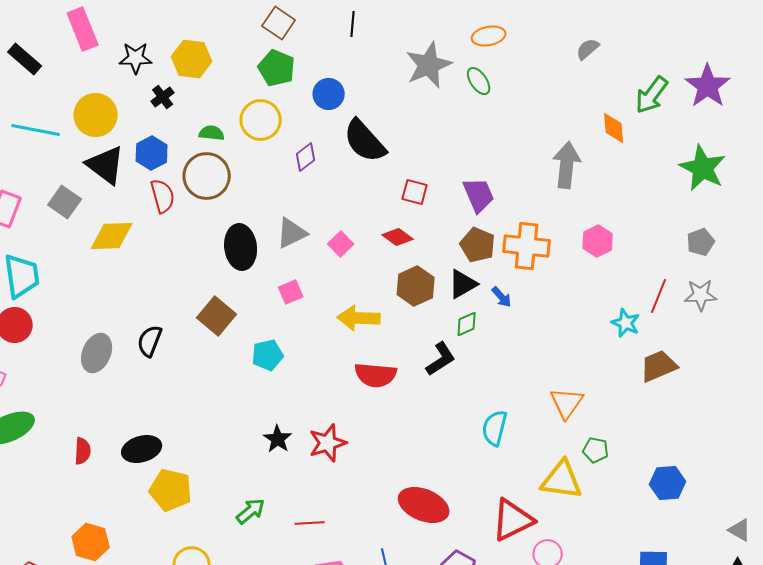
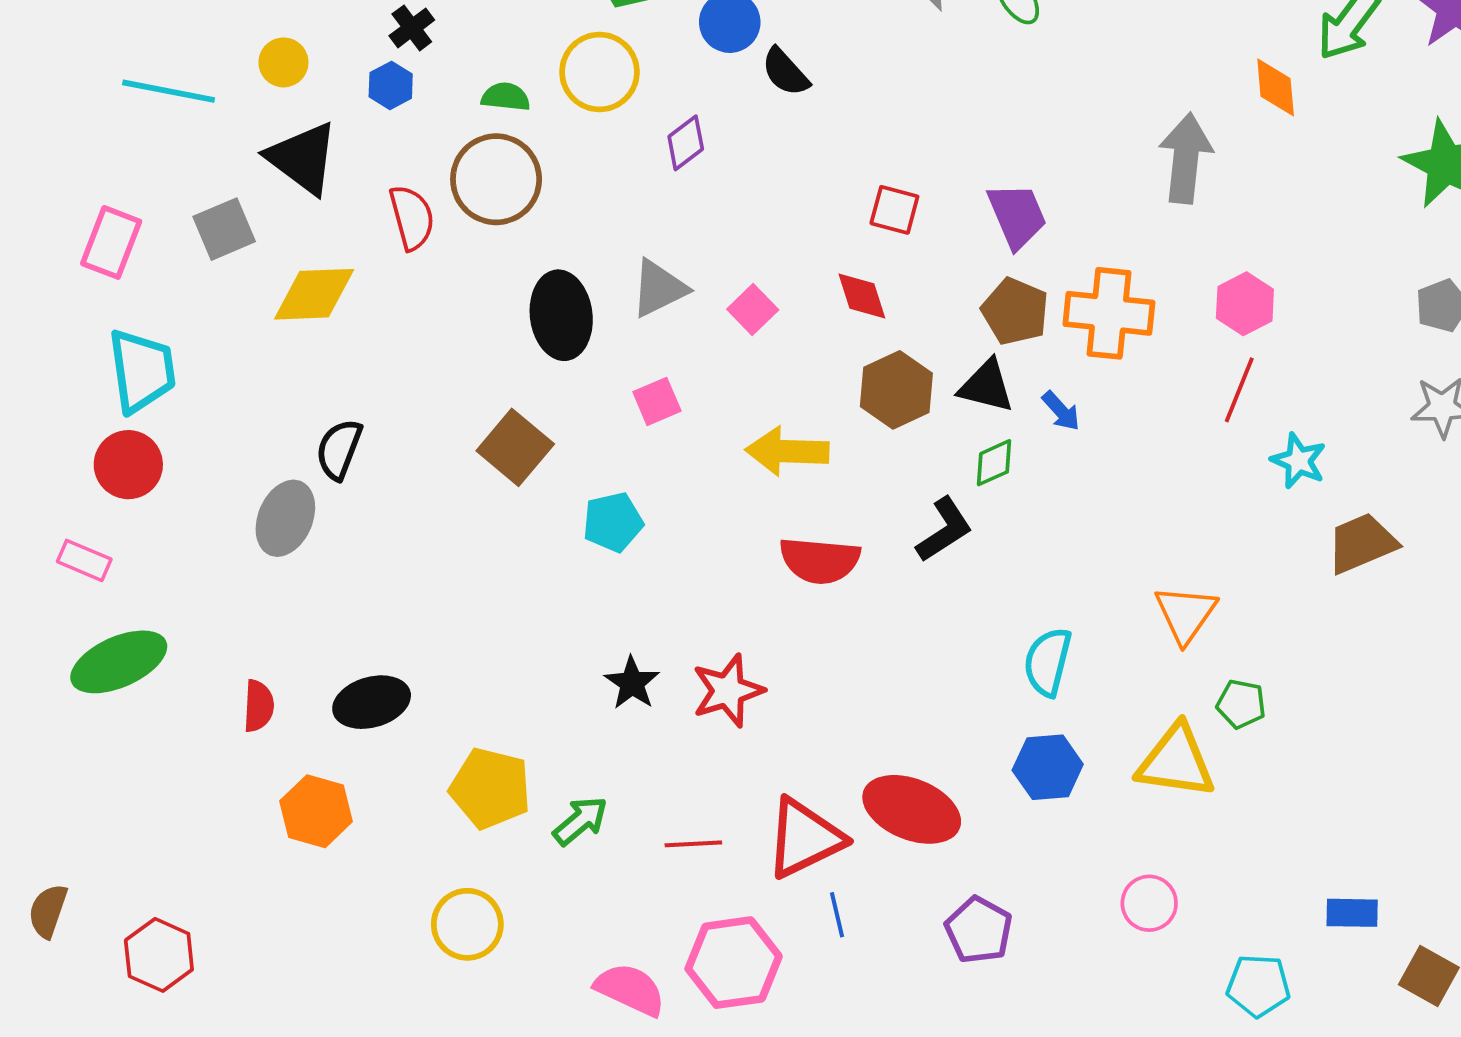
yellow circle: (96, 115) -> (283, 62), size x0.6
black semicircle: (365, 141) -> (785, 72), moved, size x0.6
blue hexagon: (152, 153) -> (391, 85), moved, size x0.7
gray square: (65, 202) -> (224, 229), turned 32
red diamond: (398, 237) -> (862, 296), turned 36
black triangle: (463, 284) -> (986, 386), turned 44
red line: (659, 296) -> (1239, 390), moved
black semicircle: (150, 341) -> (339, 449), moved
blue hexagon: (668, 483) -> (1048, 767), moved
yellow pentagon: (171, 490) -> (490, 788), moved
red triangle: (513, 520) -> (804, 838), moved
orange hexagon: (91, 542) -> (316, 811), moved

